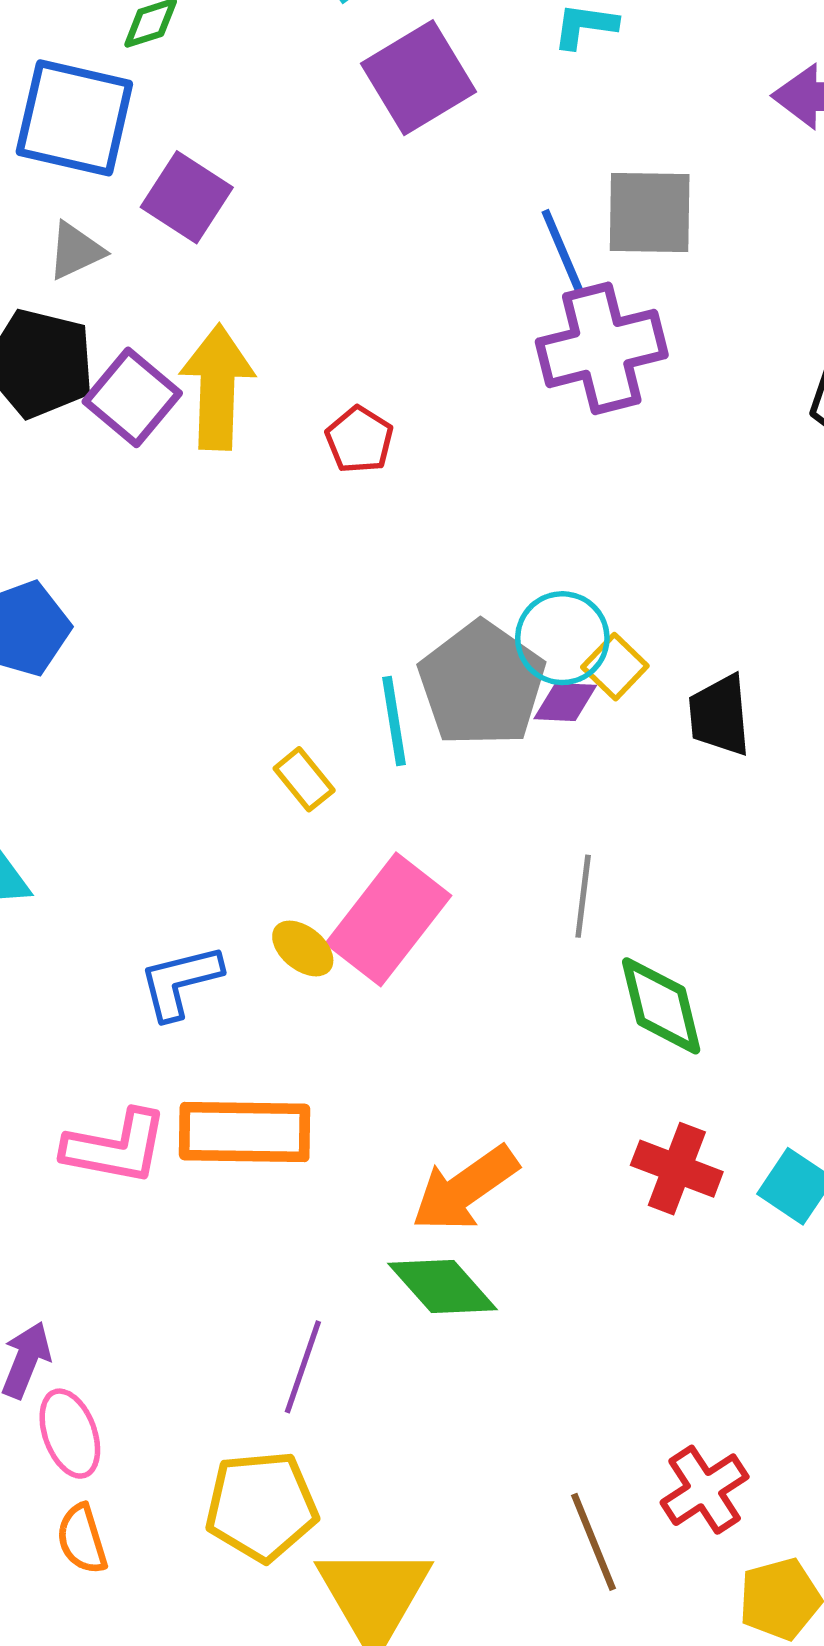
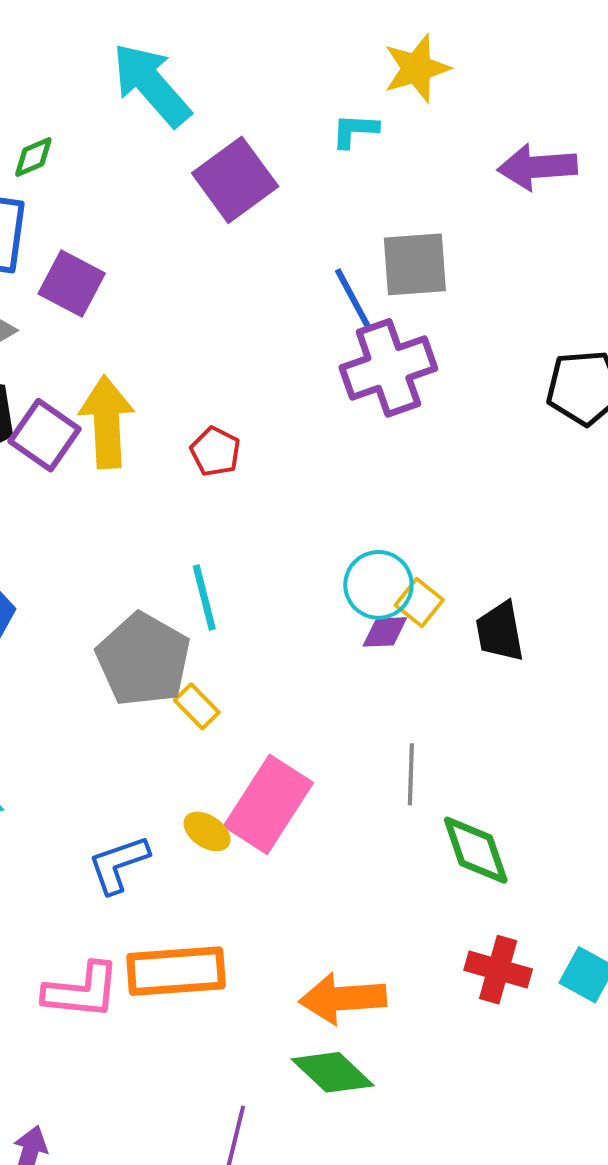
gray pentagon: (482, 684) -> (143, 660), moved
cyan line: (394, 721) -> (204, 597), moved
orange arrow: (465, 1189) -> (343, 998), turned 36

